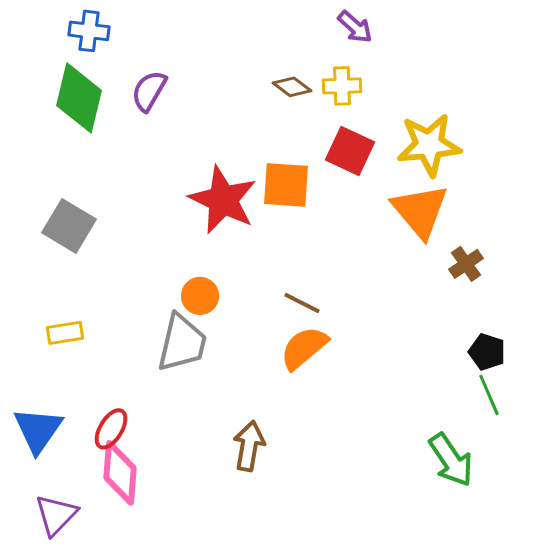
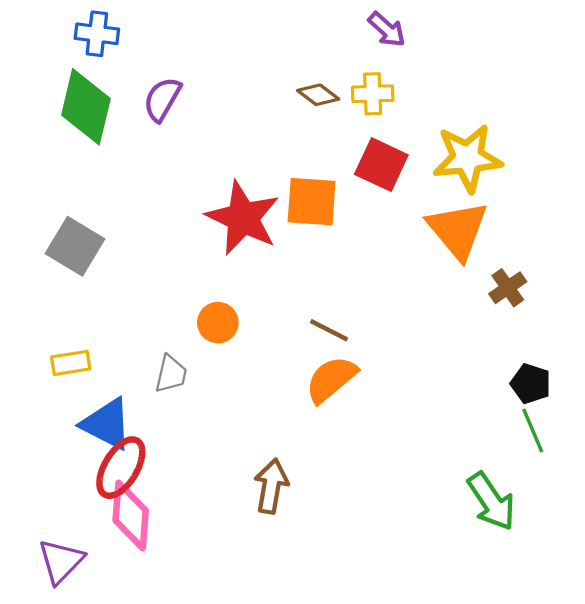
gray trapezoid: (182, 343) -> (171, 374), moved, size x0.6
red ellipse: (111, 429) -> (121, 468), size x1.4
blue triangle: (38, 430) -> (107, 424), moved, turned -38

